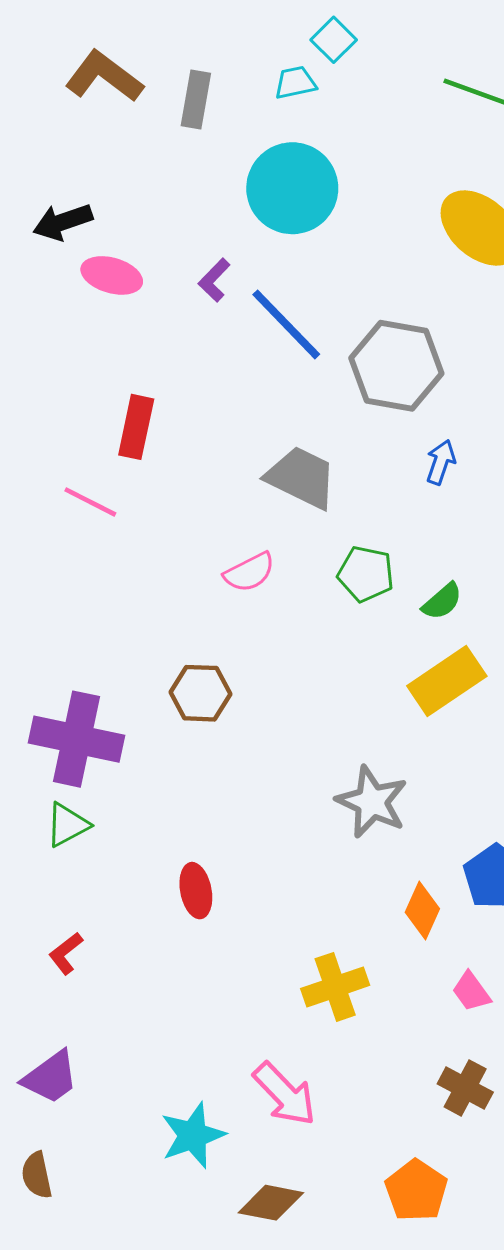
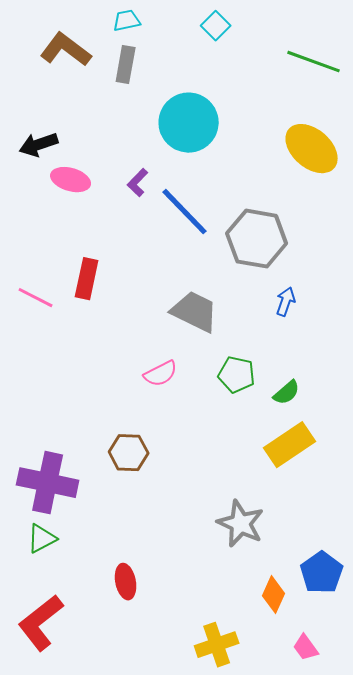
cyan trapezoid: (295, 83) -> (127, 21), moved
pink line: (90, 502) -> (36, 298), moved
red L-shape: (66, 953) -> (41, 623), size x2.0

